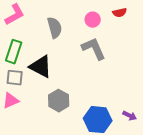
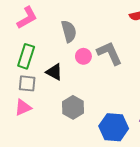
pink circle: (93, 20) -> (83, 56), moved
black triangle: (41, 67) -> (54, 72), size x0.7

